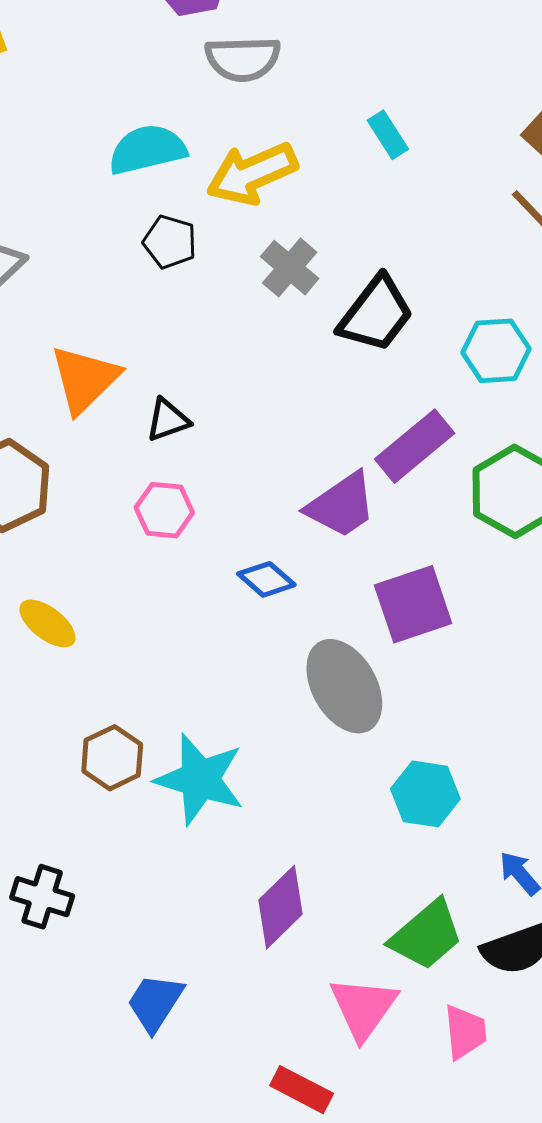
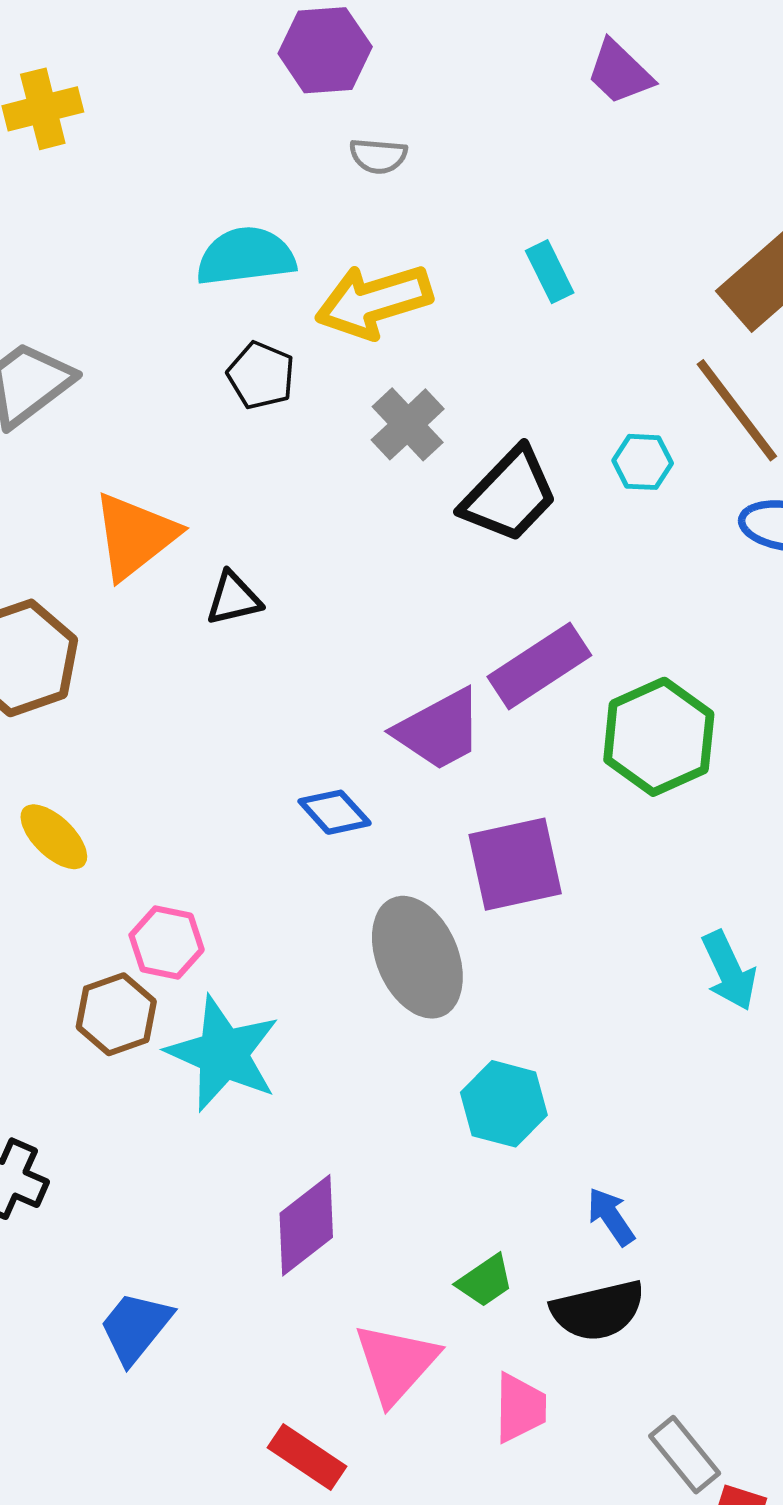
gray semicircle: (243, 59) -> (378, 156), size x0.6
cyan hexagon: (496, 351) -> (643, 462), moved, size x0.7
pink hexagon: (164, 510) -> (167, 942), moved
green trapezoid: (426, 935) -> (485, 1281), size x0.6

